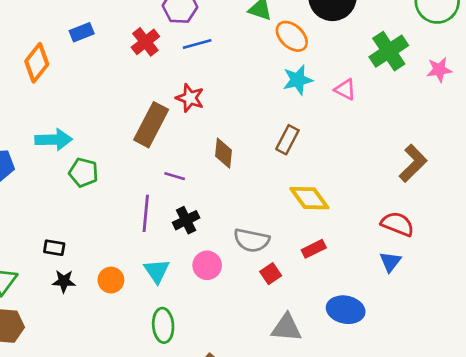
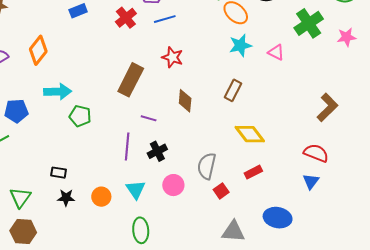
orange diamond: (37, 63) -> (38, 50), moved
red star: (190, 98) -> (172, 57), moved
gray semicircle: (252, 240) -> (207, 166), turned 92

